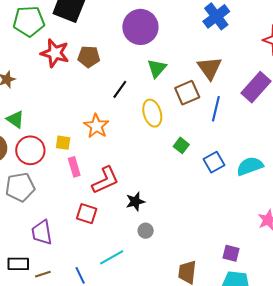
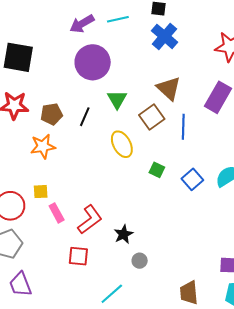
brown pentagon: (89, 57) -> (52, 114), moved
black line: (120, 89) -> (85, 117), moved
orange star: (96, 126) -> (43, 146), moved, turned -30
purple trapezoid: (42, 232) -> (20, 284), moved

